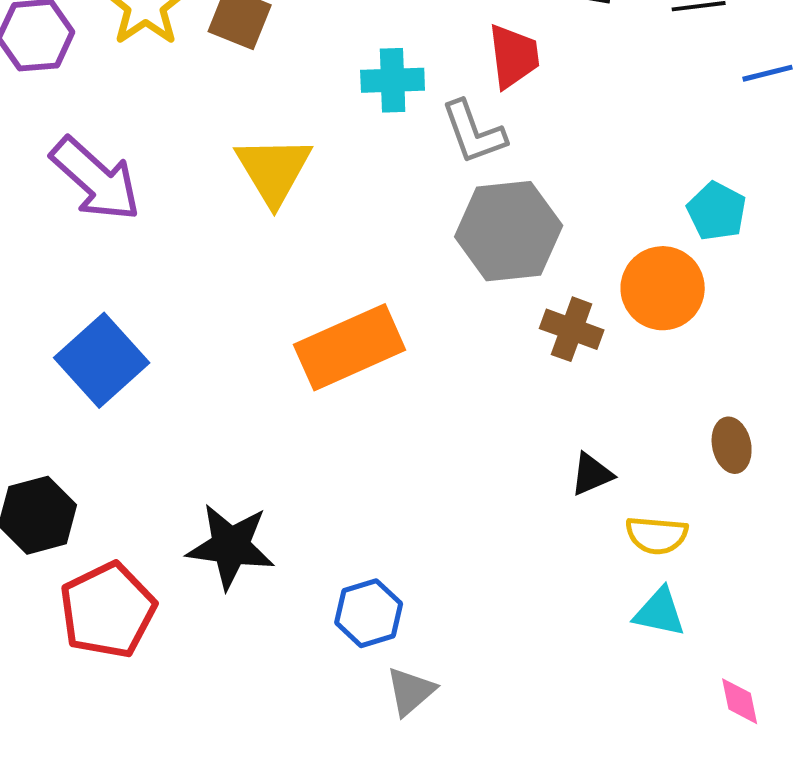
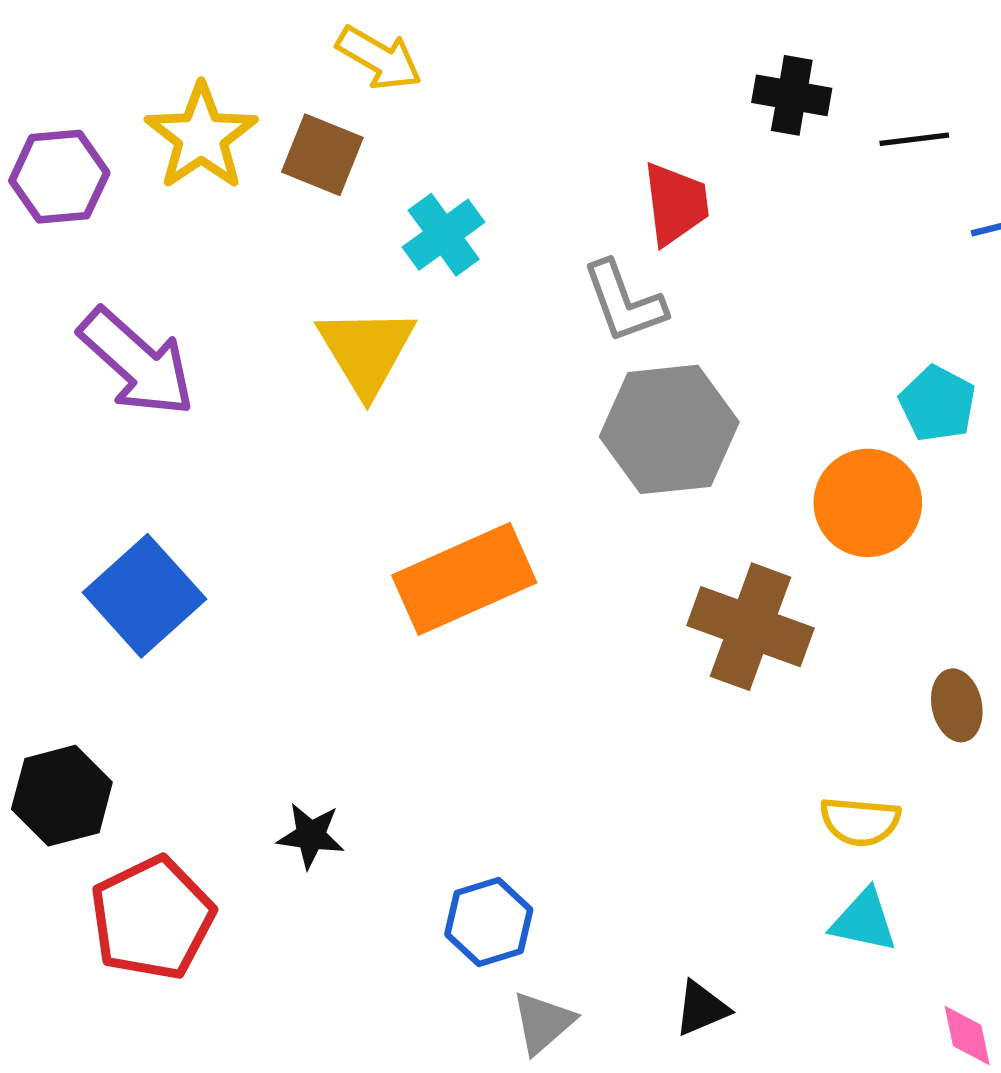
cyan cross: (393, 80) -> (444, 235), moved, turned -34
brown cross: (572, 329) -> (750, 627), moved, size x1.5
black triangle: (592, 474) -> (701, 1008), moved
black star: (231, 546) -> (311, 836), size x0.6

